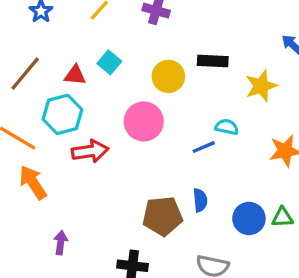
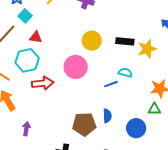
black rectangle: (213, 61) -> (125, 41), moved
cyan square: (109, 62) -> (25, 16), moved
green triangle: (282, 217) -> (154, 109), moved
purple arrow: (61, 243) -> (26, 129), moved

